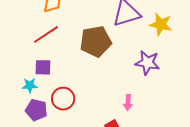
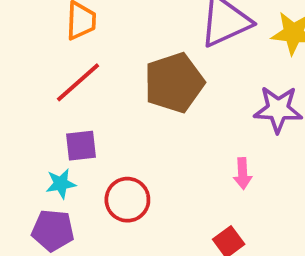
pink arrow: (128, 103) -> (243, 173), moved
purple pentagon: (36, 110) -> (53, 230), moved

